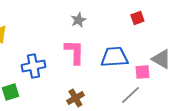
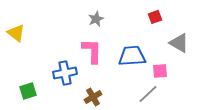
gray triangle: (161, 59) -> (179, 43), moved
blue cross: (33, 66) -> (65, 73), moved

